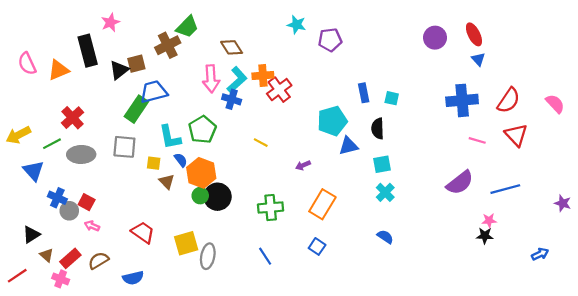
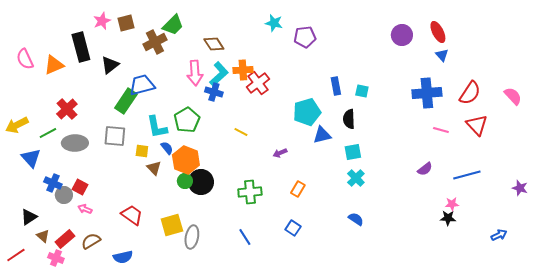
brown square: (136, 64) -> (126, 23), moved
purple semicircle: (460, 183) -> (425, 169), size x0.6
orange rectangle: (322, 204) -> (298, 189), size x0.6

